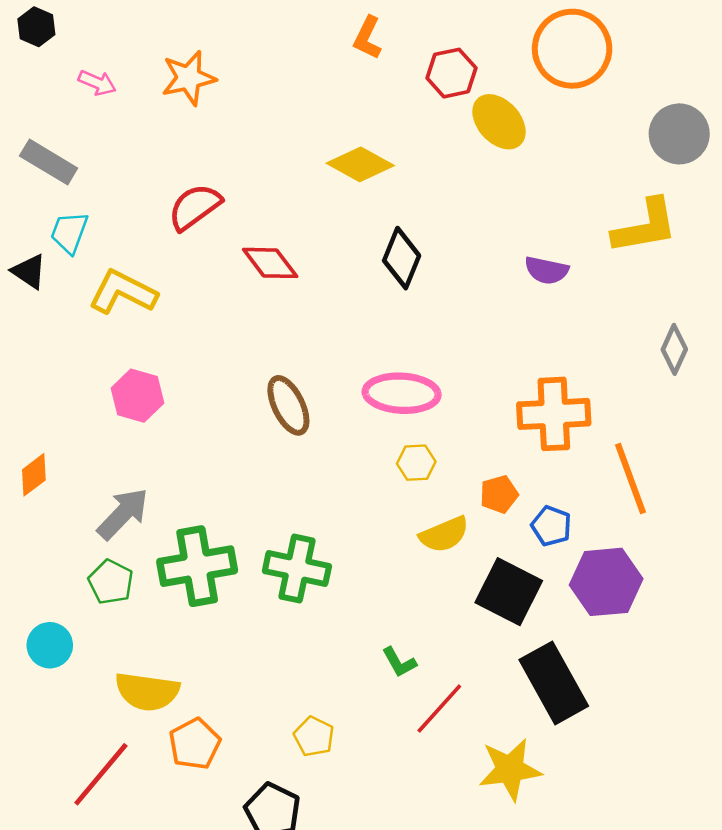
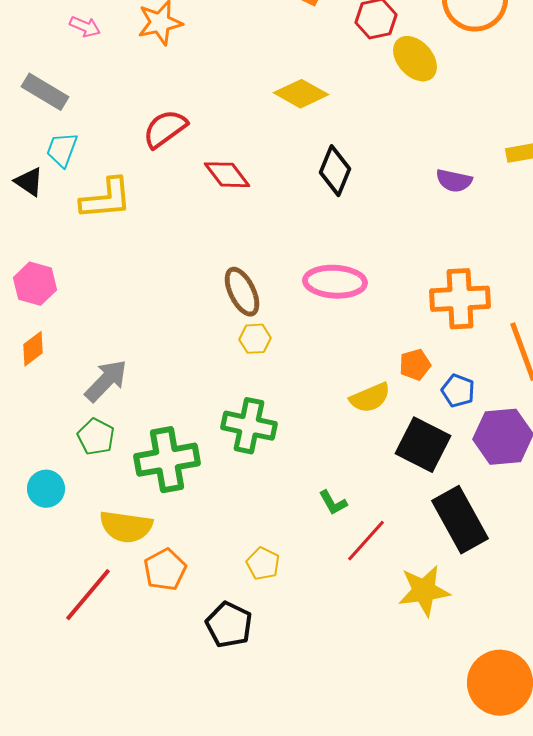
yellow L-shape: (123, 292) -> (106, 199), turned 148
pink hexagon: (137, 396) -> (35, 284), moved
yellow hexagon: (416, 463) -> (255, 339), moved
green cross: (197, 566) -> (167, 460), moved

